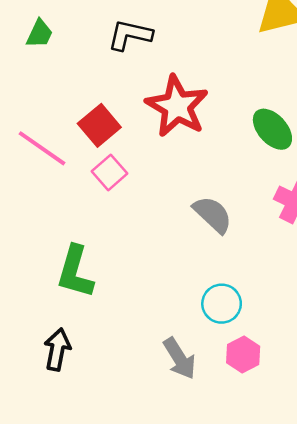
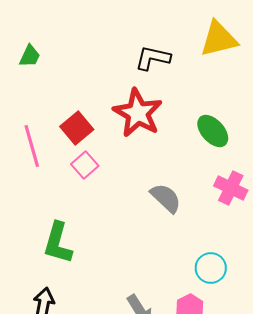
black L-shape: (130, 35) -> (153, 58), moved
pink line: (42, 148) -> (32, 146), turned 39
cyan circle: (222, 304) -> (211, 268), moved

